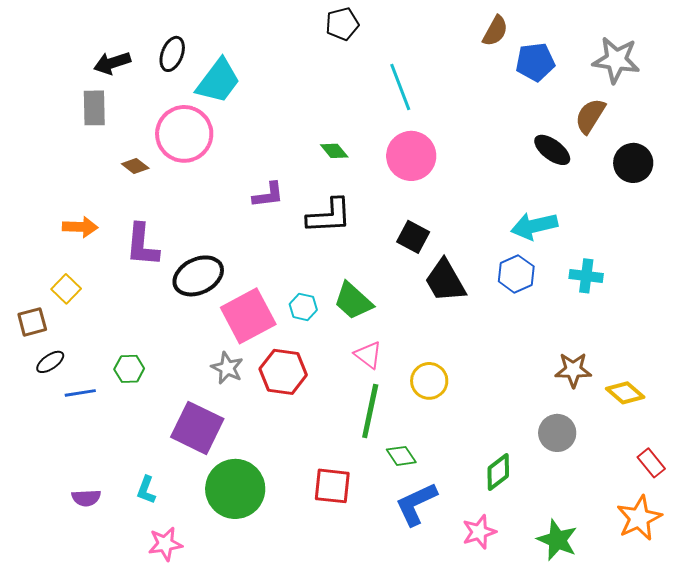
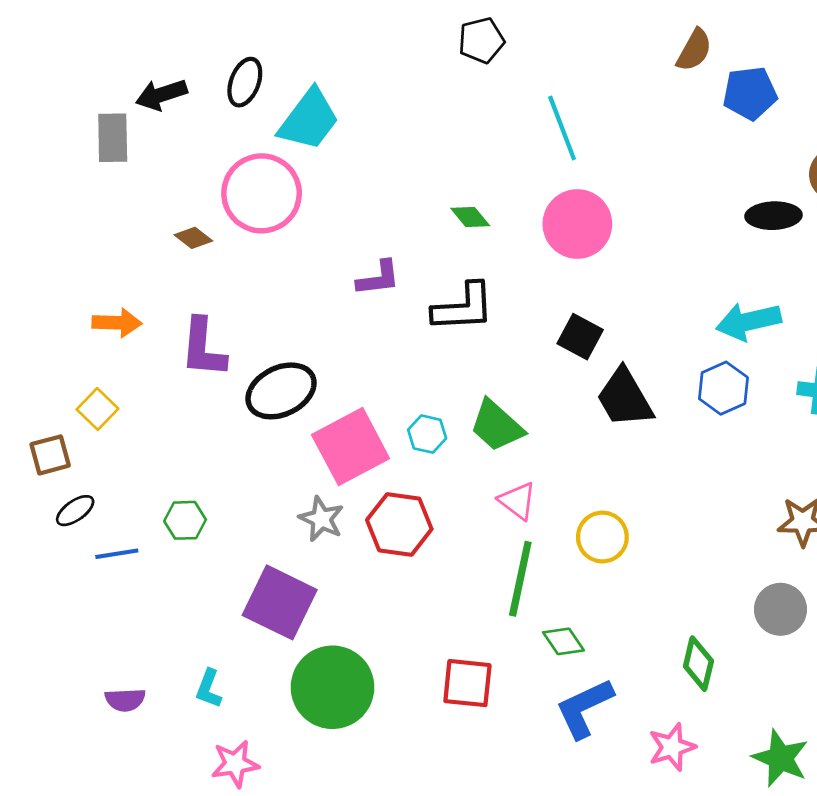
gray rectangle: (94, 108) -> (113, 138), moved
black ellipse: (552, 150) -> (774, 216), turned -39
green diamond: (498, 472) -> (698, 664), turned -39

